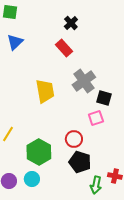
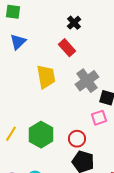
yellow trapezoid: (45, 91) -> (46, 77), moved
green hexagon: (39, 152) -> (41, 135), moved

